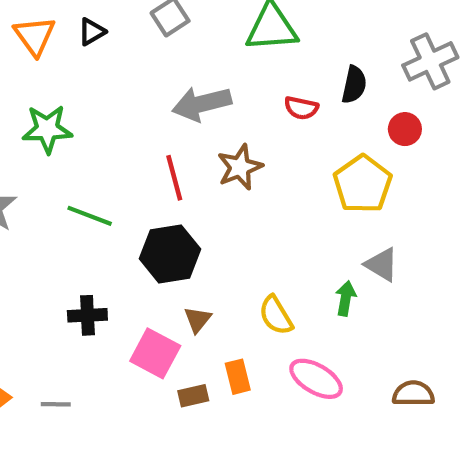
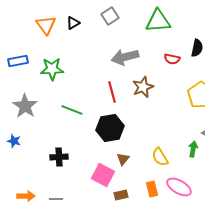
black cross: (87, 315) -> (59, 157), moved
orange rectangle: (238, 377) -> (152, 189), moved

